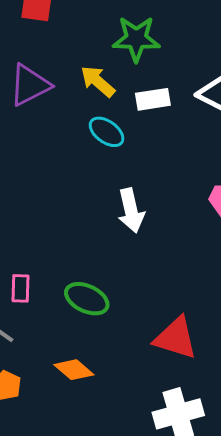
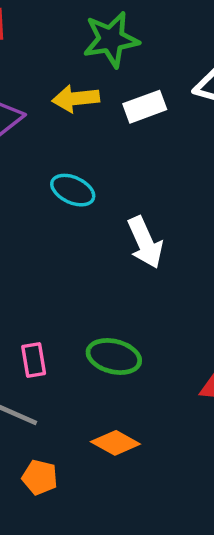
yellow arrow: (98, 81) -> (76, 99), turned -36
cyan ellipse: (107, 132) -> (73, 190), moved

